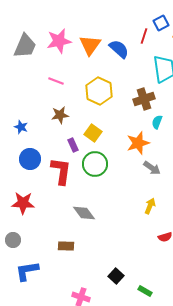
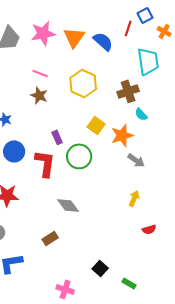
brown star: (60, 115) -> (39, 95), moved, turned 30
cyan semicircle: (157, 122) -> (141, 114), turned -64
yellow square: (93, 133) -> (96, 125), moved
brown rectangle: (66, 246) -> (50, 238), turned -35

